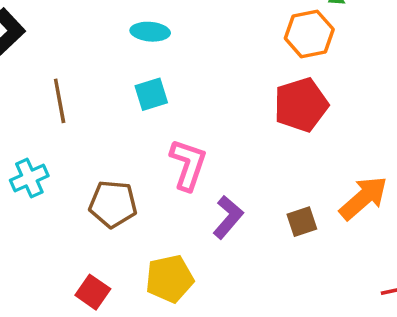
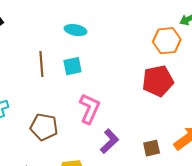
brown line: (60, 101) -> (41, 64), moved

